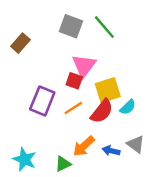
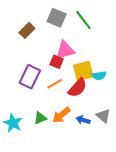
brown rectangle: (20, 43) -> (27, 30), moved
pink triangle: (84, 66) -> (65, 50), turned 35
cyan semicircle: (128, 107) -> (99, 76), moved, turned 32
green triangle: (63, 164) -> (40, 118), moved

